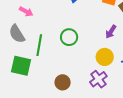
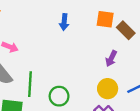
green circle: (69, 37) -> (59, 96), moved

